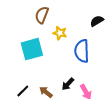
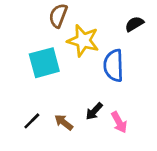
yellow star: (60, 33) -> (83, 41), size x1.6

